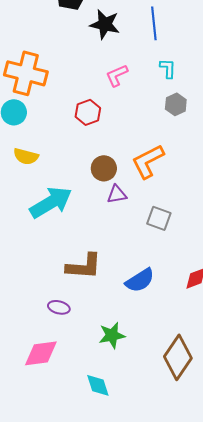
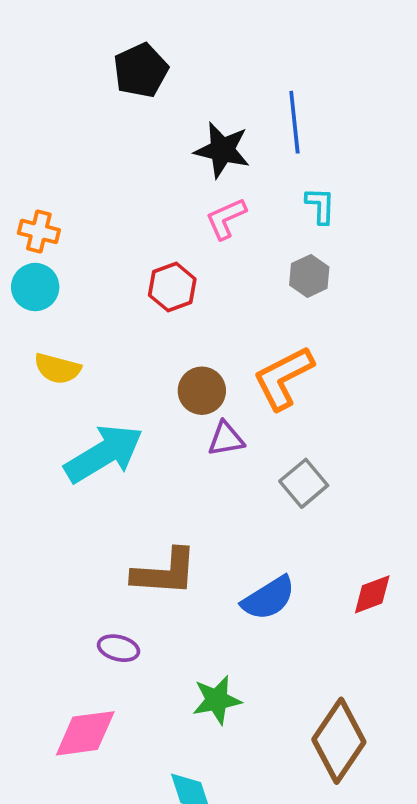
black star: (105, 24) -> (222, 150), moved
orange cross: (26, 73) -> (39, 231), moved, size x0.5
gray hexagon: (176, 104) -> (309, 276), moved
gray square: (159, 218) -> (304, 483), turned 30

